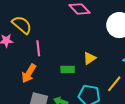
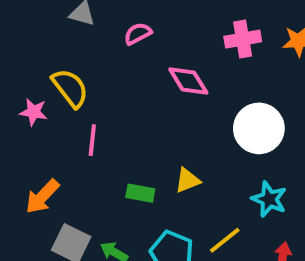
orange arrow: (29, 73) -> (42, 196), moved

